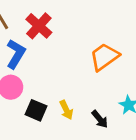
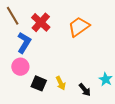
orange trapezoid: (104, 57) -> (79, 27), moved

